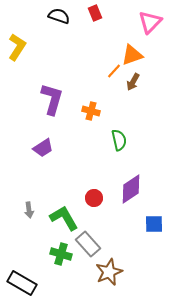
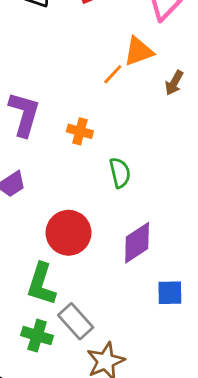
brown arrow: (133, 82) -> (174, 83), moved
red circle: (94, 198) -> (69, 233), moved, size x1.8
green L-shape: (64, 218) -> (41, 284), turned -132

